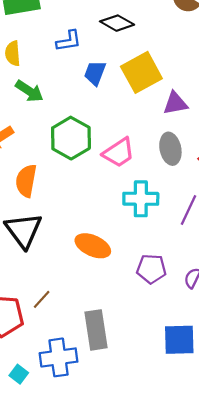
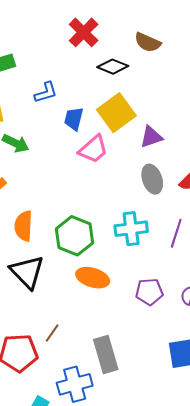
black diamond: (117, 23) -> (113, 67), moved
green hexagon: (71, 138) -> (74, 236), moved
pink trapezoid: (119, 153) -> (93, 149), moved

